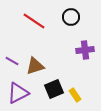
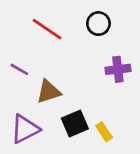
purple line: (12, 61) -> (19, 69), moved

